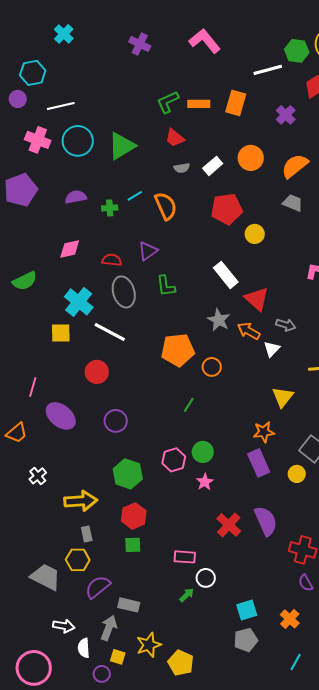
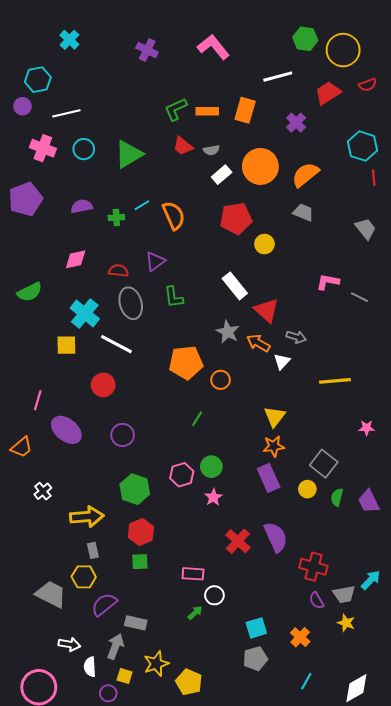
green hexagon: (297, 51) -> (305, 39), moved
cyan circle: (78, 141) -> (84, 149), size x0.7
orange circle: (251, 158) -> (260, 166), size x1.4
gray semicircle: (182, 168) -> (211, 150), moved
yellow triangle: (283, 397) -> (275, 417), moved

